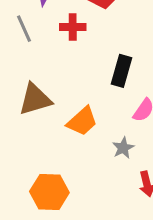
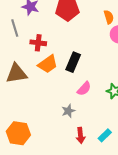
red cross: (73, 27) -> (38, 43), moved
orange trapezoid: (82, 121) -> (48, 64), moved

